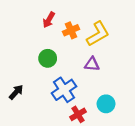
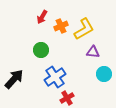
purple triangle: (92, 64) -> (93, 52), moved
black arrow: (16, 92) -> (14, 79), size x1.5
cyan circle: (106, 104) -> (104, 74), moved

